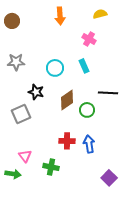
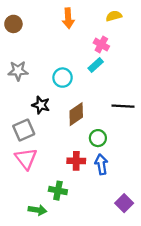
cyan rectangle: (84, 66) -> (96, 65), moved, turned 72
green circle: (87, 110) -> (98, 138), moved
pink triangle: (25, 156) -> (26, 159), moved, size x1.5
green arrow: (13, 174) -> (37, 210), moved

